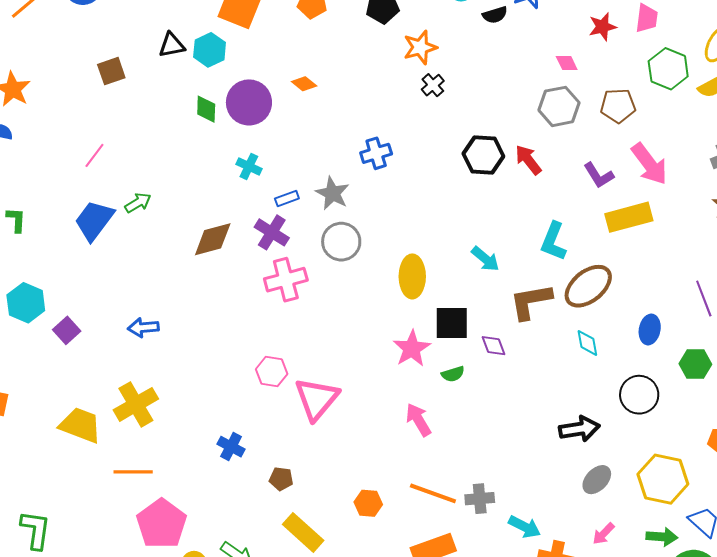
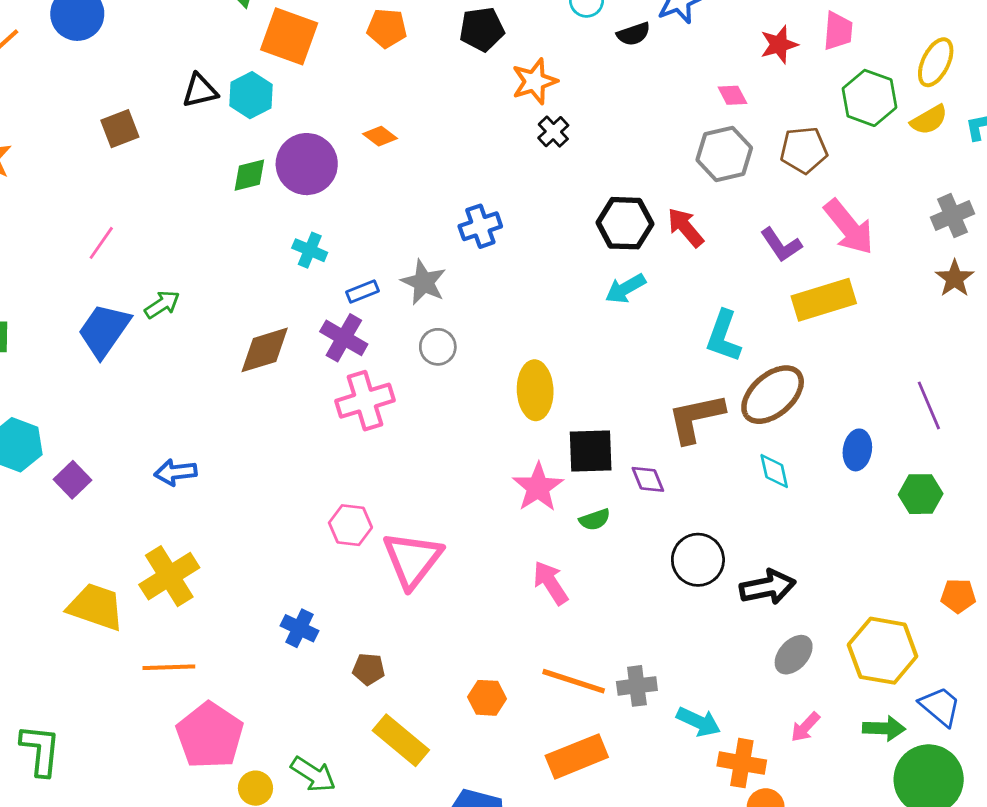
green diamond: (206, 109) -> (249, 175), turned 76
gray circle: (341, 242) -> (438, 347), size x0.7
cyan arrow: (485, 259) -> (625, 289), moved, turned 112
black circle: (639, 395) -> (698, 560), moved

